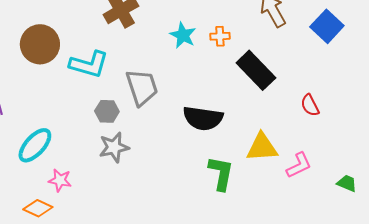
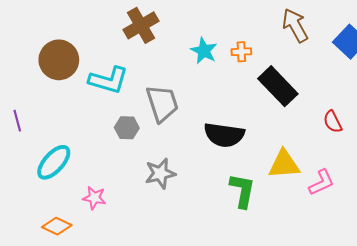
gray star: (114, 147) -> (160, 173), moved
pink star: (60, 180) -> (94, 198), moved

